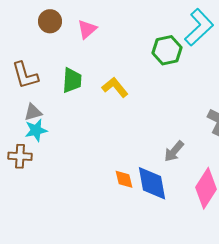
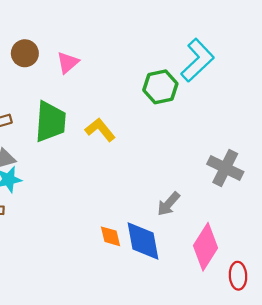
green trapezoid: (72, 80) -> (50, 122), size x1.4

